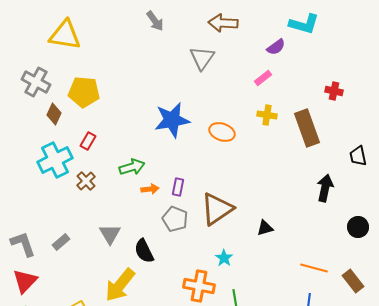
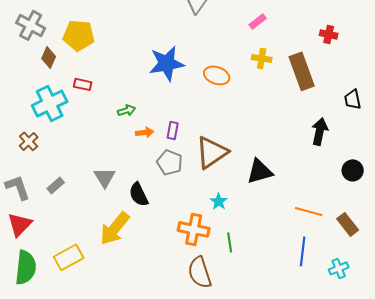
red rectangle: (88, 141) -> (83, 84), turned 72
green arrow: (132, 167) -> (127, 110), size x0.7
brown cross: (86, 181) -> (29, 141), moved
black triangle: (265, 228) -> (260, 171), size x1.6

